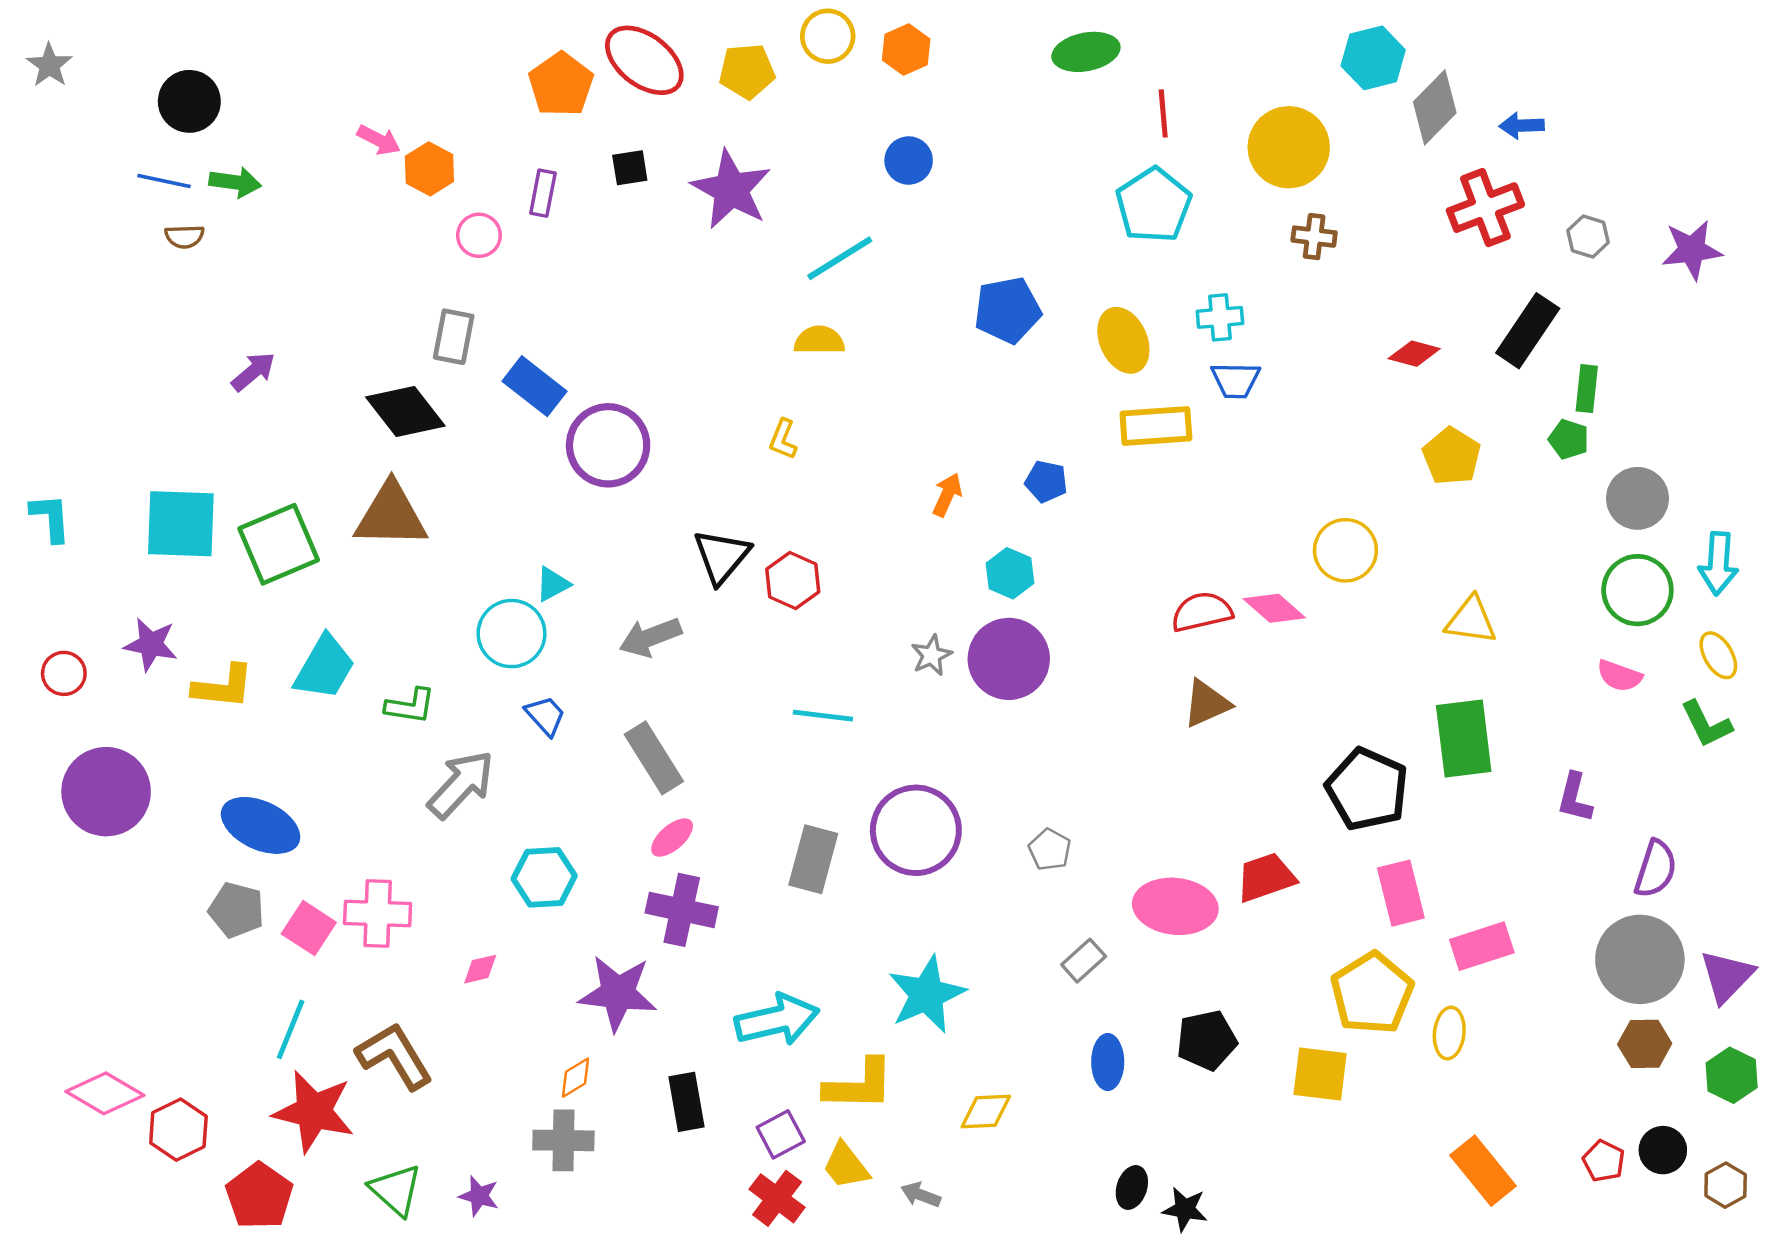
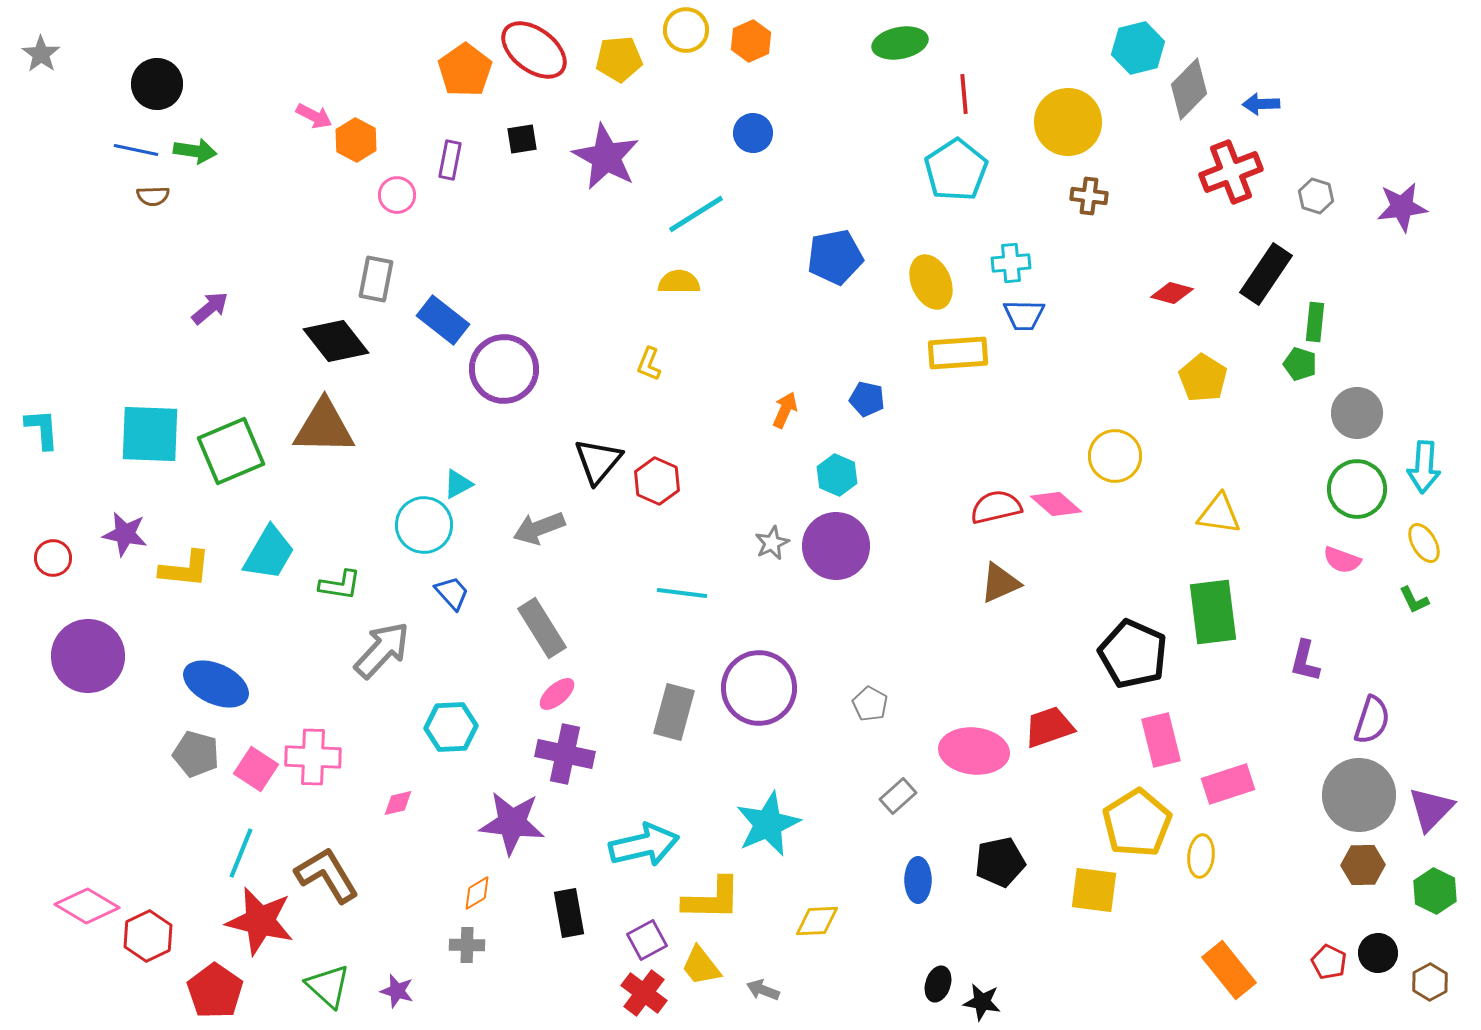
green L-shape: (1706, 724) -> (1414, 600), size x0.7
gray cross: (563, 1140) -> (467, 945), size x0.7

